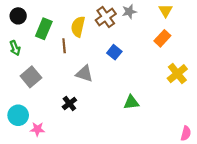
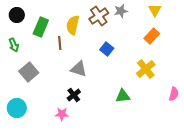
yellow cross: (177, 74) -> (146, 69), moved
black cross: (69, 104) -> (74, 95), moved
pink star: (37, 129) -> (62, 114), moved
pink semicircle: (186, 133) -> (174, 94), moved

